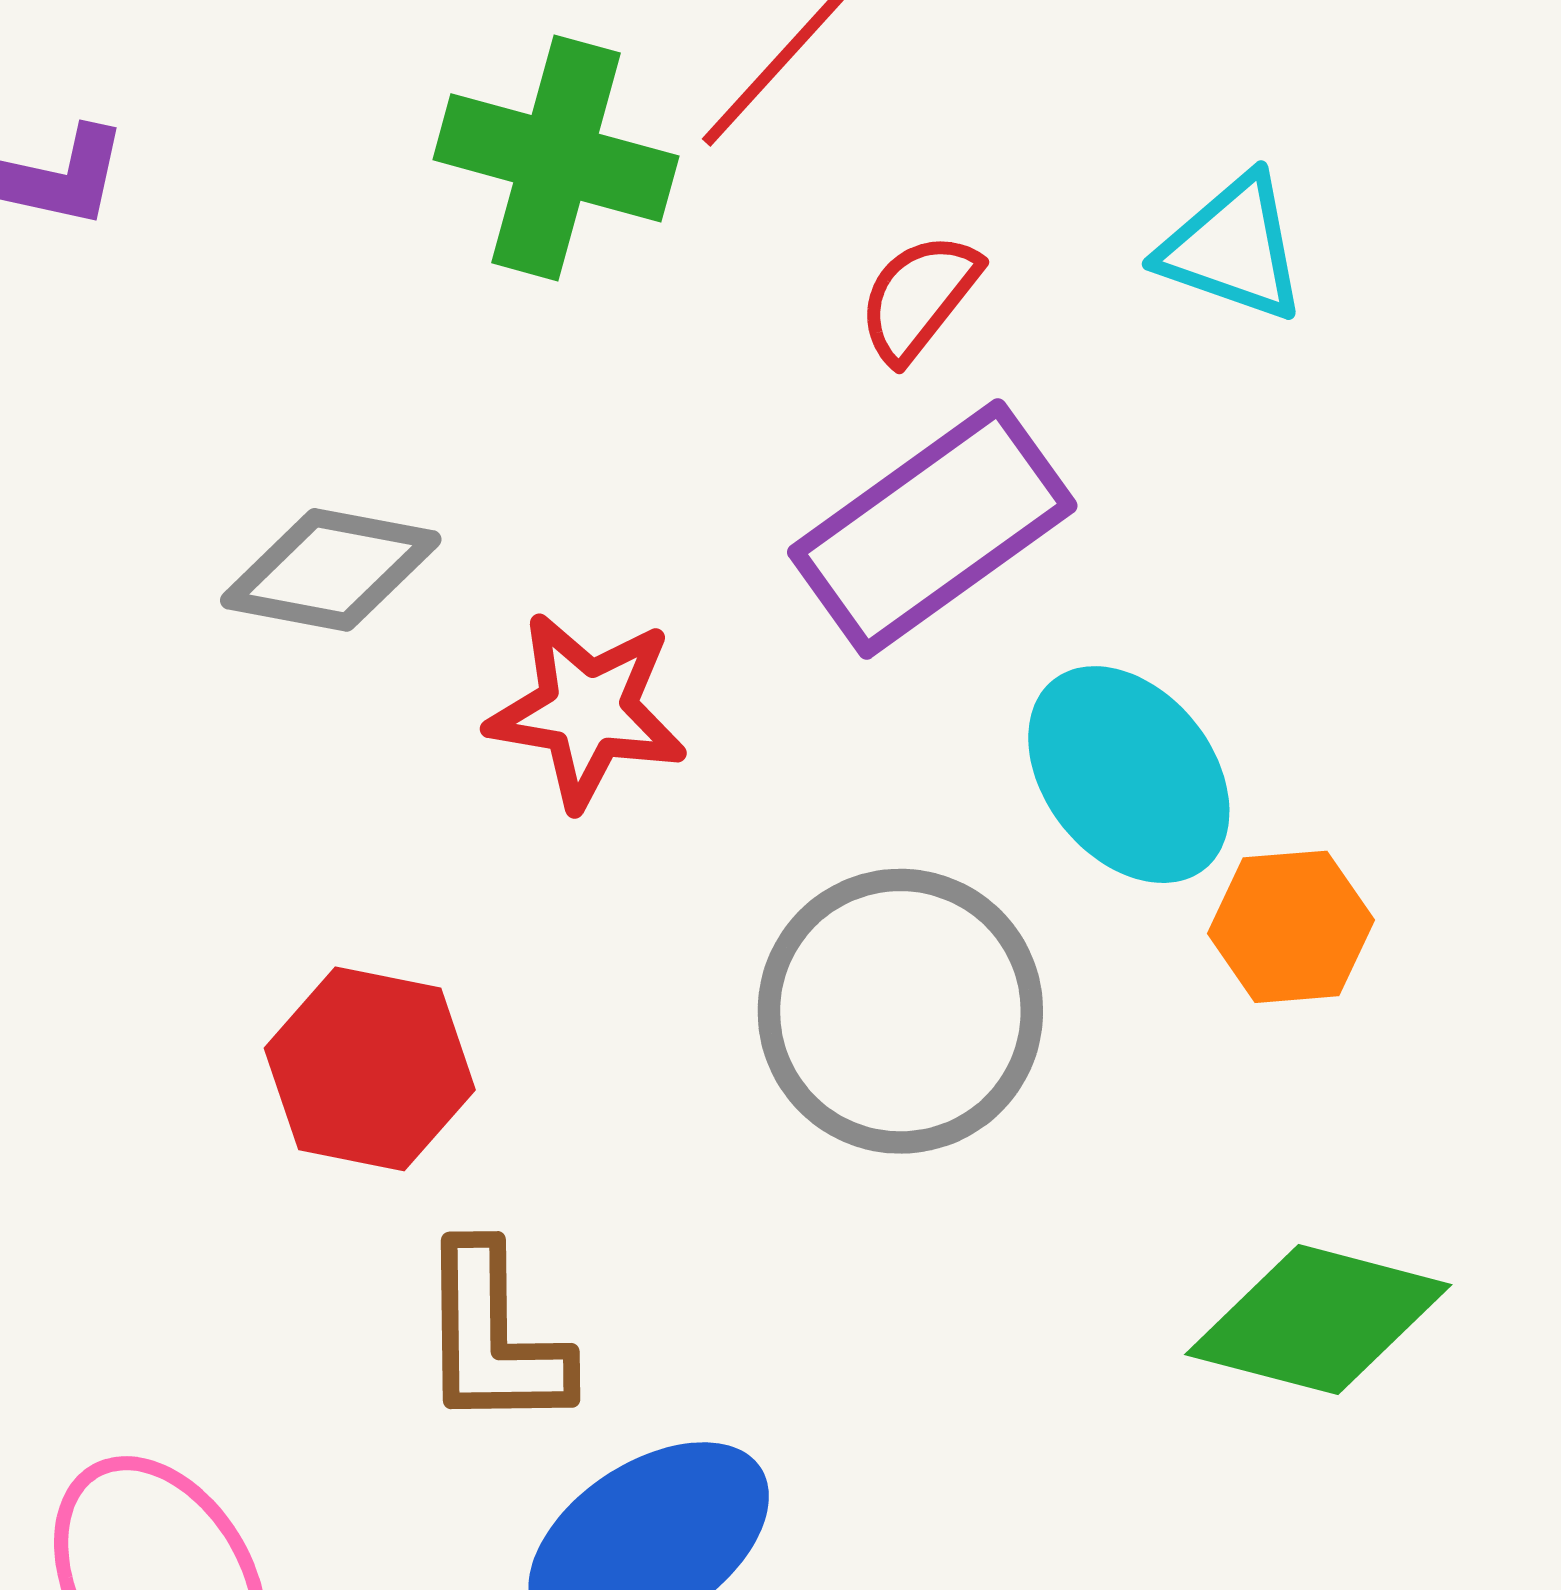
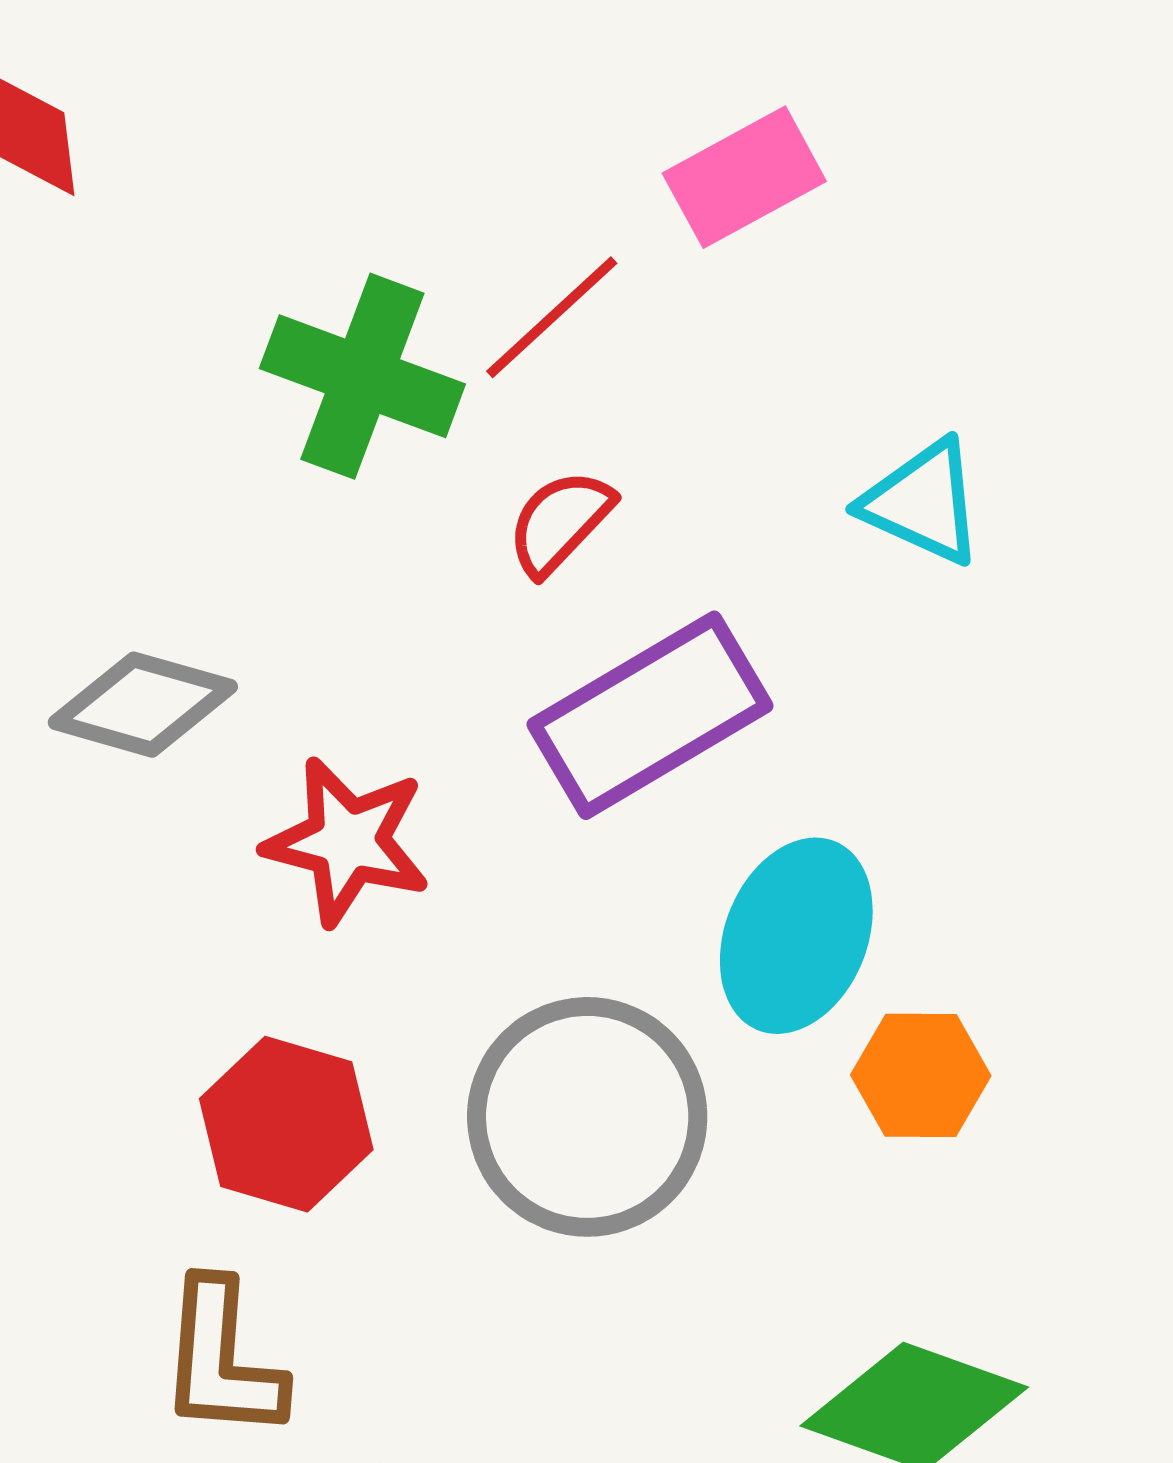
red semicircle: (919, 297) -> (560, 522), moved
cyan ellipse: (1129, 775) -> (796, 936), turned 56
red hexagon: (370, 1069) -> (286, 1124), moved

